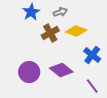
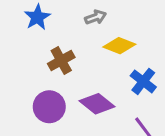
blue star: (31, 12) -> (37, 17), moved
brown cross: (50, 33) -> (61, 60), moved

